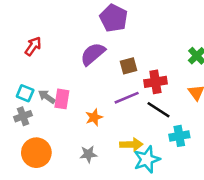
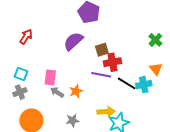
red cross: (155, 82) -> (112, 62), moved
gray arrow: (47, 97) -> (57, 92), moved
purple line: (127, 98) -> (101, 75), turned 36
cyan cross: (179, 136) -> (144, 85), moved

